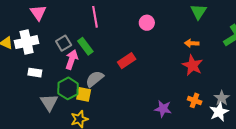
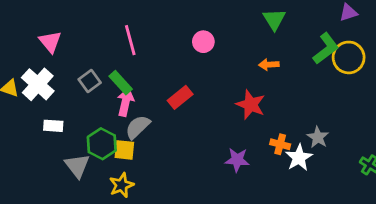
white cross: (27, 42) -> (38, 84), turned -30
pink arrow: (72, 60) -> (125, 102), moved
red star: (192, 65) -> (251, 105), moved
white star: (219, 112) -> (299, 158), moved

